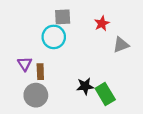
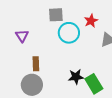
cyan circle: (54, 37) -> (69, 33), moved
purple triangle: (25, 64) -> (22, 36), moved

